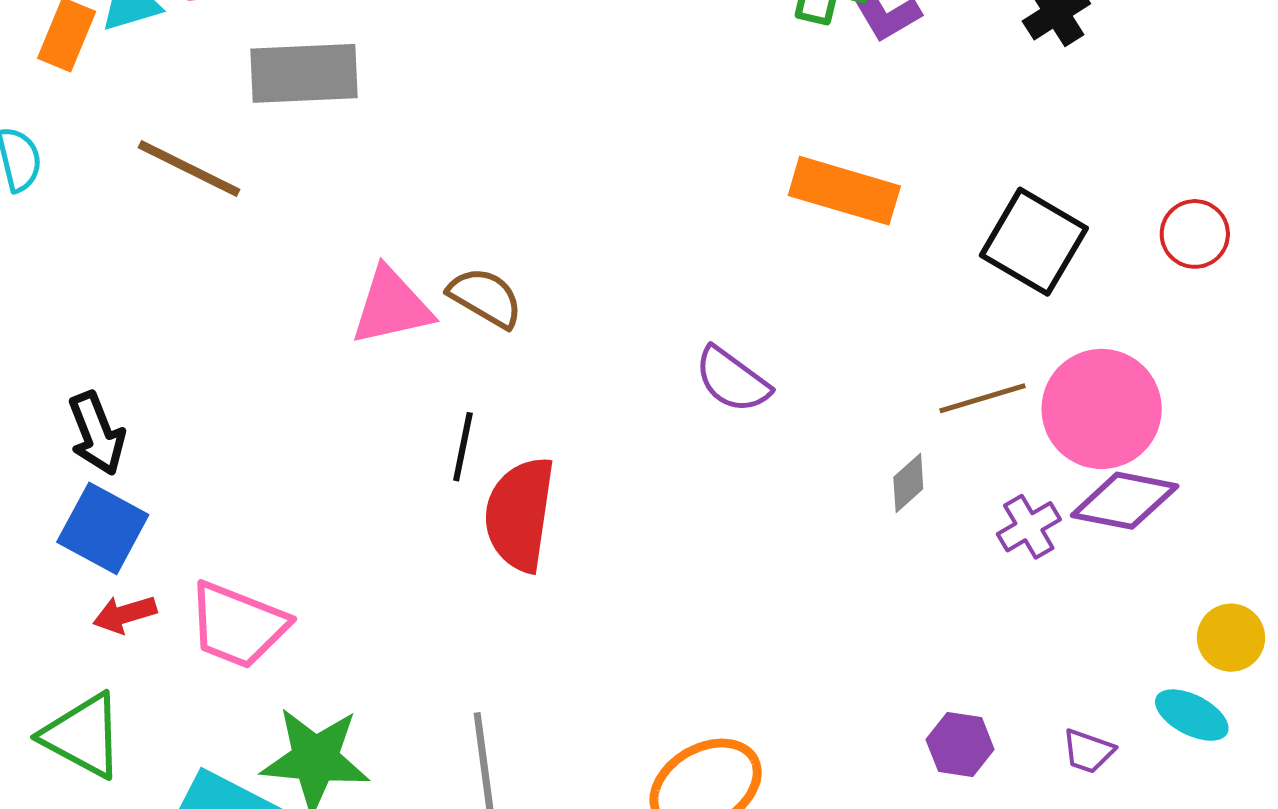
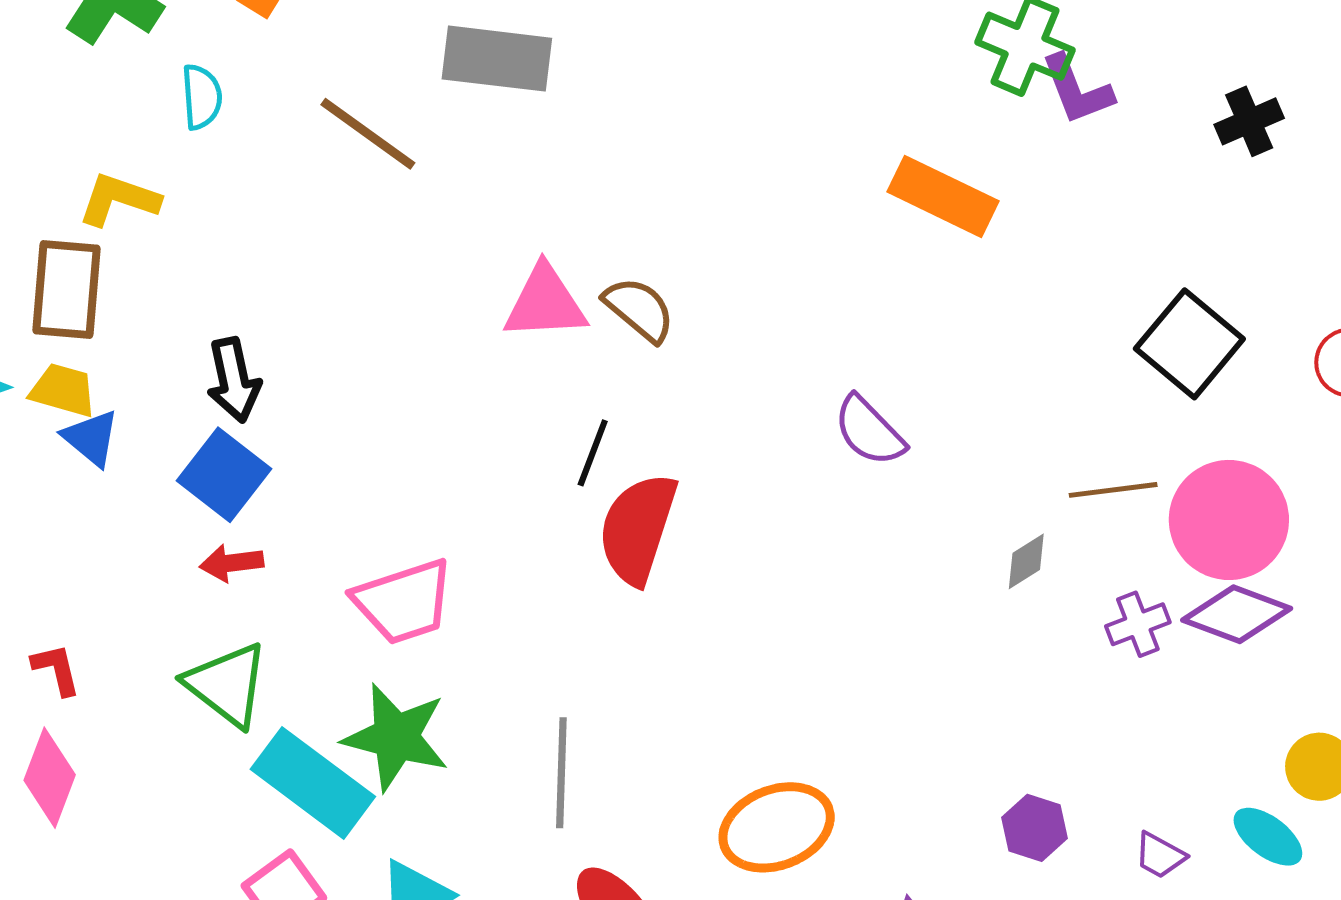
orange rectangle: (844, 191) -> (943, 196), moved
pink trapezoid: (238, 625) -> (404, 602), moved, turned -49
green triangle: (83, 736) -> (227, 685), moved

